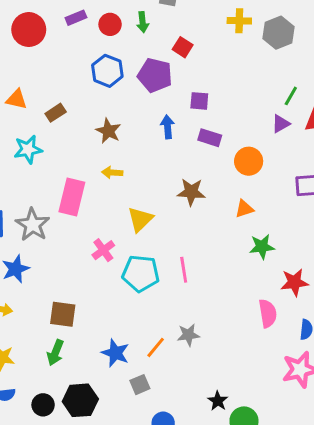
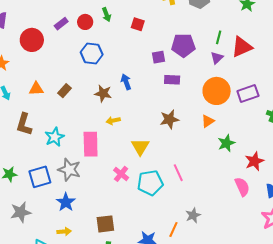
purple pentagon: (155, 75) -> (183, 45), moved
blue arrow: (168, 127) -> (126, 82), moved
cyan star: (28, 149) -> (55, 137), moved
orange circle: (249, 161) -> (217, 91), moved, size x1.4

